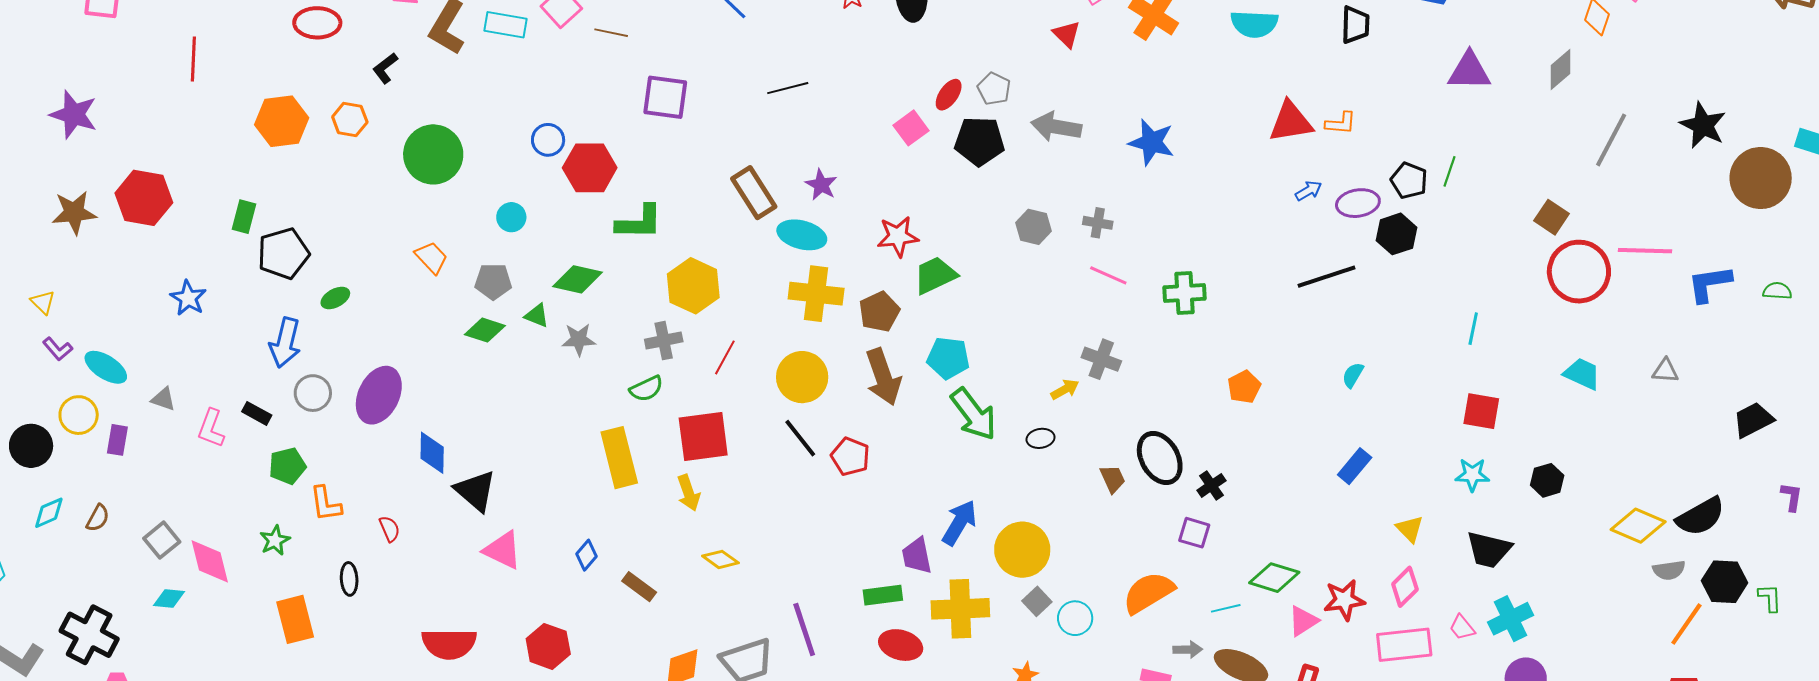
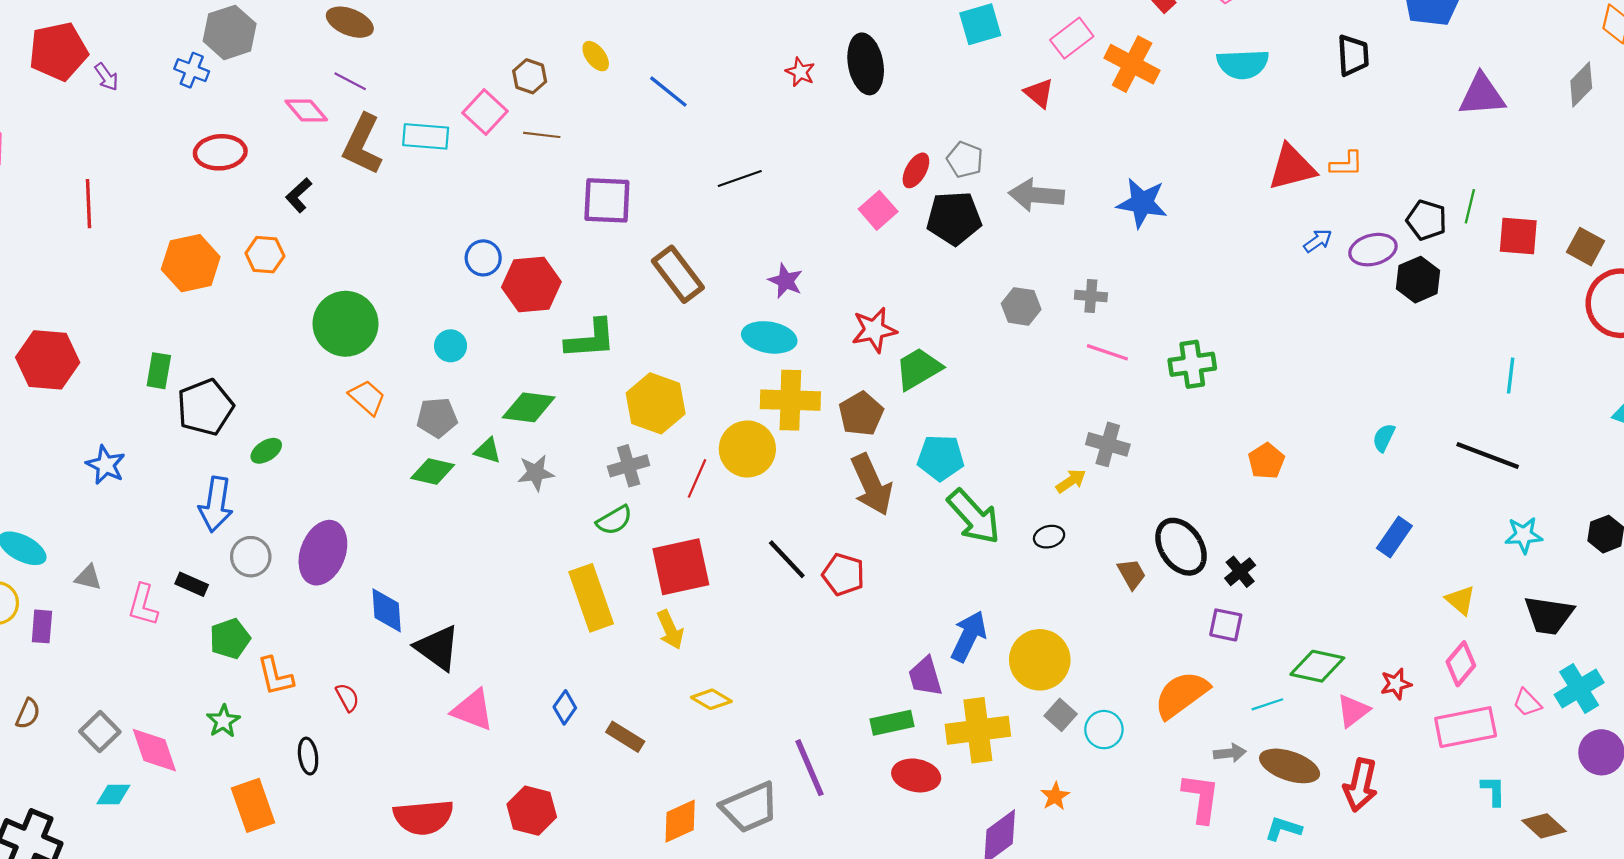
green circle: (433, 154) -> (346, 324), moved
brown rectangle: (754, 193) -> (678, 274), moved
black line: (1326, 277) -> (1488, 455), moved, turned 44
yellow circle: (802, 377) -> (747, 449), moved
red square: (1481, 411) -> (1518, 236), moved
red star: (1344, 600) -> (1396, 684), size x0.7

